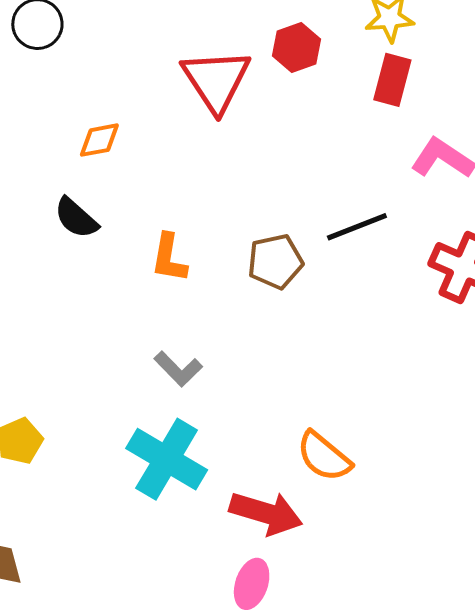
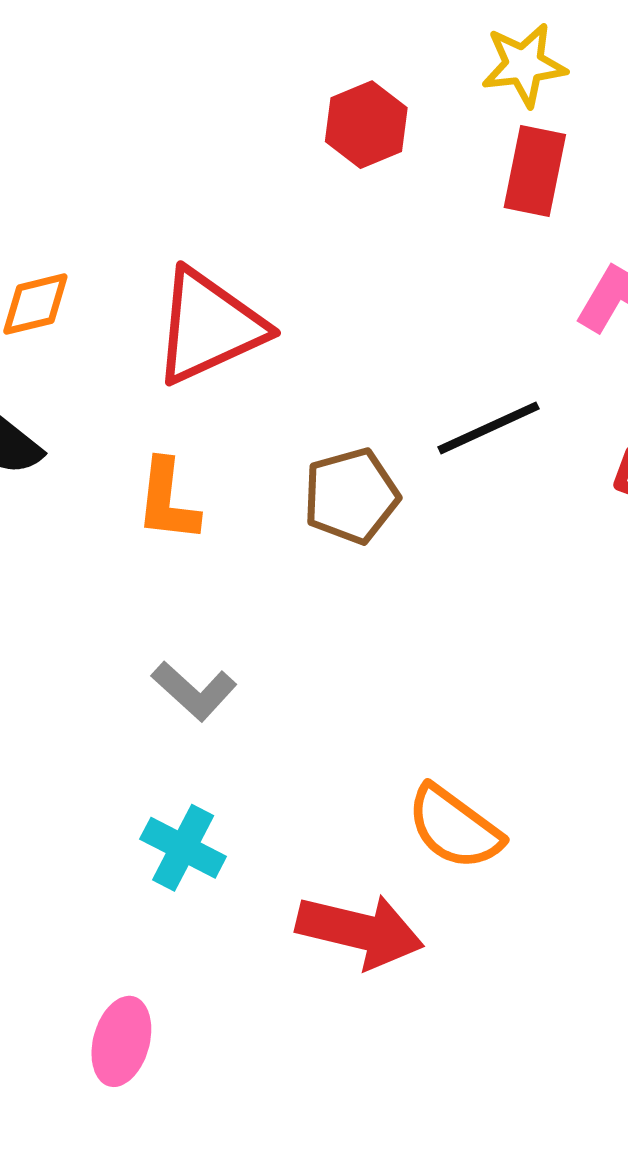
red triangle: (216, 80) -> (209, 327), moved, turned 42
cyan cross: (167, 459) -> (183, 848), size x0.6
pink ellipse: (252, 584) -> (121, 1041), moved

